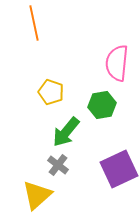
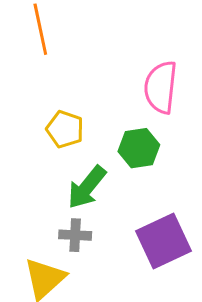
gray cross: (58, 165) -> (75, 235), turned -35

